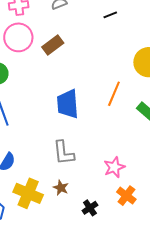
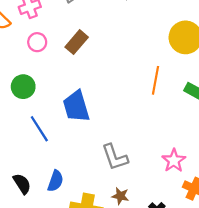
pink circle: (18, 37) -> (37, 42), size x0.6
blue trapezoid: (68, 104) -> (76, 106), moved

